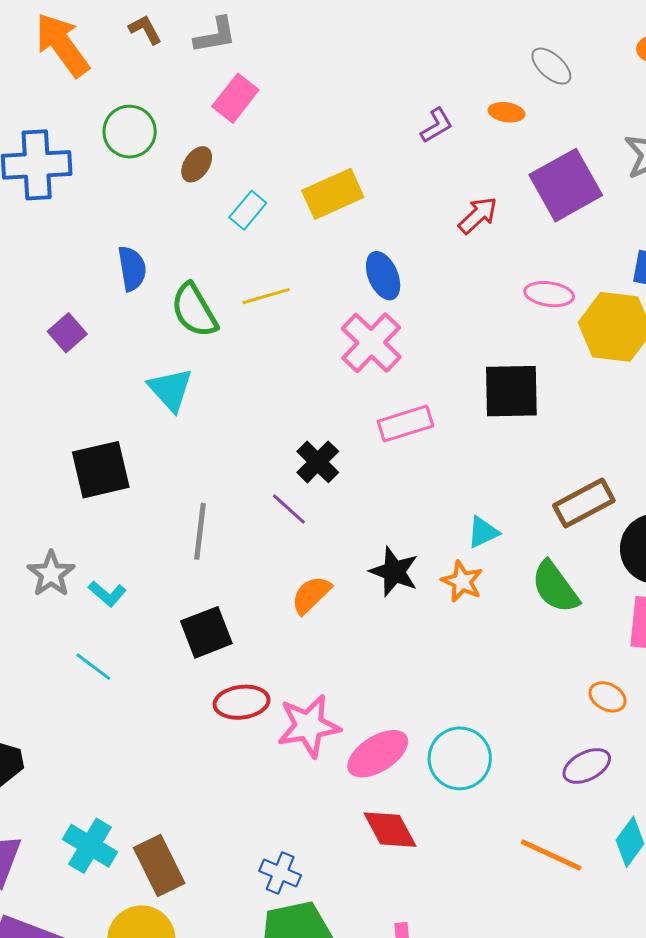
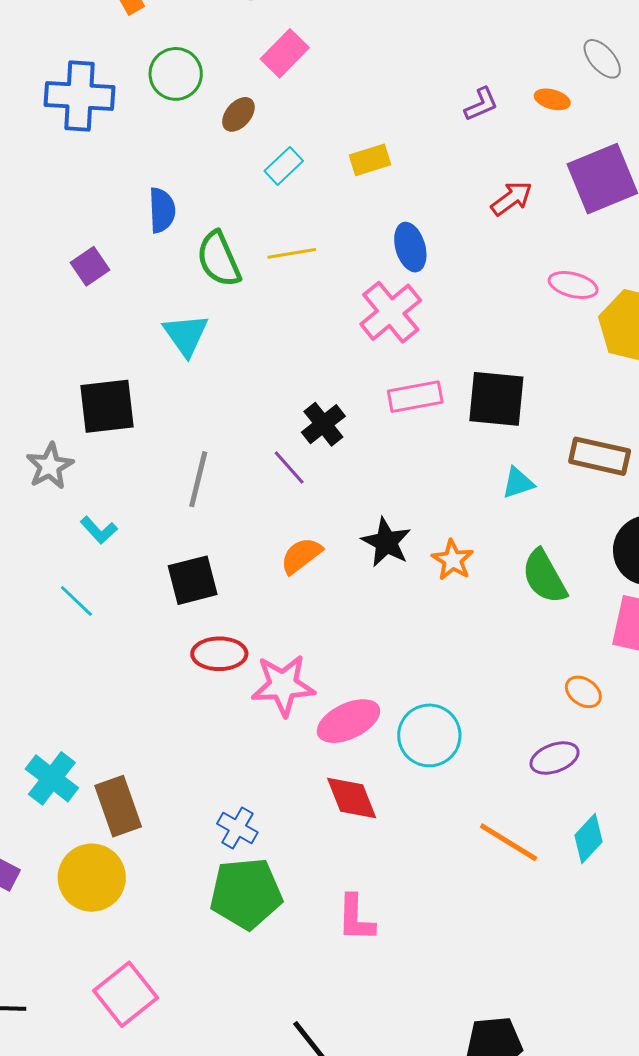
yellow rectangle: (333, 194) -> (370, 160), size x0.7
black square: (511, 391) -> (496, 399), moved
brown rectangle: (584, 503) -> (600, 456), moved, turned 34
cyan triangle: (483, 532) -> (518, 483), moved
gray star: (51, 574) -> (50, 466), moved

